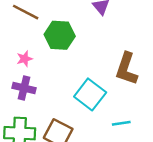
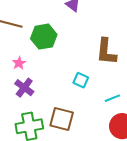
purple cross: (24, 88) -> (24, 88), turned 36
cyan square: (90, 94) -> (81, 80), size x0.6

